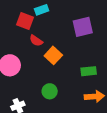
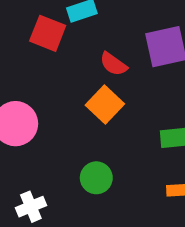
red semicircle: (36, 41) -> (113, 64), moved

